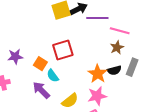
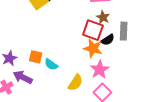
red square: (63, 50) -> (93, 30), moved, turned -35
purple arrow: (41, 90) -> (23, 77), moved

